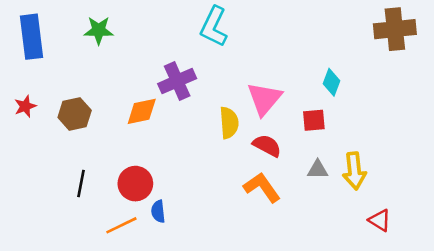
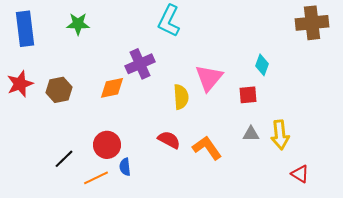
red star: (25, 106) -> (20, 84), size x1.5
red semicircle: (267, 146) -> (169, 140), moved
black line: (81, 184) -> (64, 159), moved, turned 35

